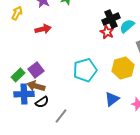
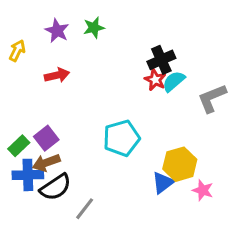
cyan semicircle: (127, 26) -> (174, 81), moved
yellow hexagon: (123, 68) -> (180, 164), moved
brown arrow: (36, 86) -> (46, 163), turned -36
black semicircle: (42, 102) -> (55, 187), size x1.5

